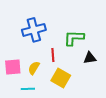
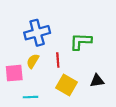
black triangle: (90, 58) -> (97, 81), moved
yellow semicircle: (34, 68) -> (33, 61), moved

